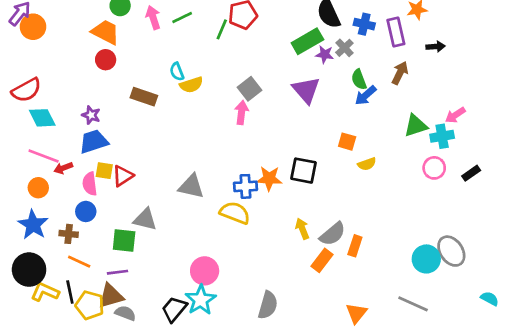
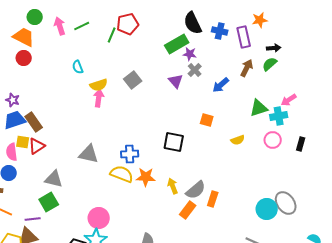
gray cross: (344, 48) -> (195, 70), moved
green semicircle: (359, 80) -> (270, 64), moved, turned 70
yellow semicircle: (191, 85) -> (99, 85), moved
purple triangle: (306, 90) -> (176, 81), size x0.7
brown rectangle: (144, 97) -> (34, 122), moved, turned 36
pink arrow: (242, 112) -> (99, 98), moved
yellow semicircle: (367, 164) -> (238, 140), moved
black rectangle: (471, 173) -> (301, 144), turned -40
orange star: (269, 178) -> (146, 177), moved
green square: (124, 241) -> (49, 202), moved, turned -36

